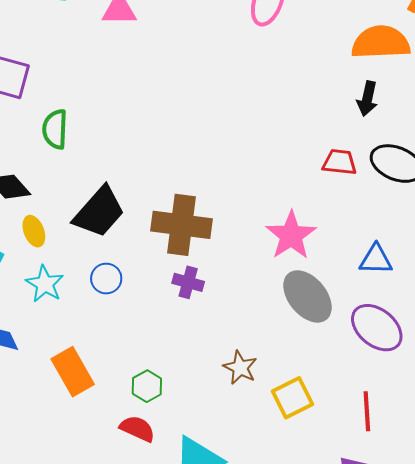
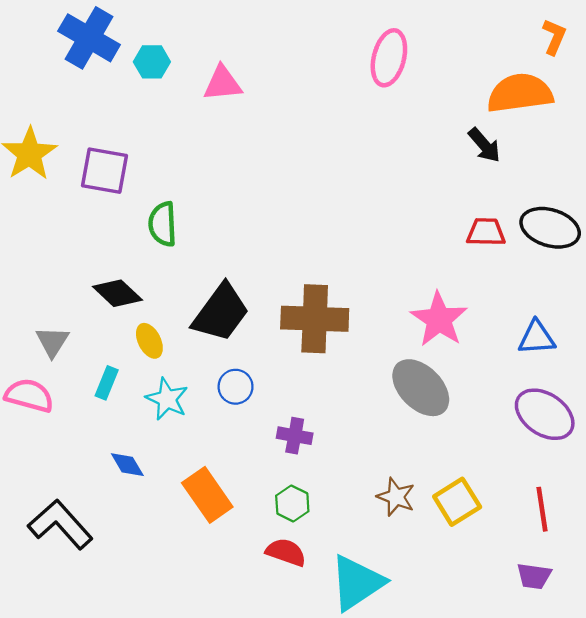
black arrow: (367, 99) -> (484, 145), moved, turned -48
purple cross: (188, 282) -> (295, 436), moved
gray ellipse: (308, 296) -> (421, 388), moved
brown star: (240, 368) -> (396, 497), moved

